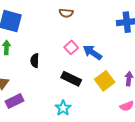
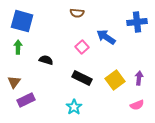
blue arrow: (92, 52) -> (106, 37), moved
black semicircle: (35, 61) -> (46, 60), turned 104

